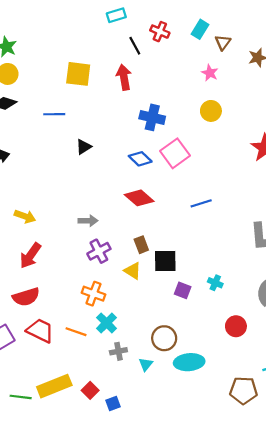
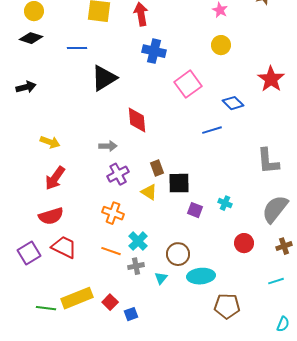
blue cross: (152, 117) -> (154, 51), moved
black triangle: (84, 147) -> (104, 78), size x1.8
blue diamond: (140, 159) -> (233, 103), moved
red diamond: (139, 198) -> (137, 120), moved, turned 44
cyan cross: (107, 323) -> (138, 241), moved
orange line: (76, 332) -> (111, 251), moved
brown pentagon: (244, 390) -> (227, 306), moved

